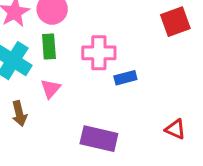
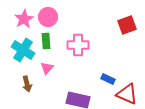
blue rectangle: (125, 78) -> (108, 79), moved, turned 40
red triangle: (175, 129) -> (127, 94), size x1.6

